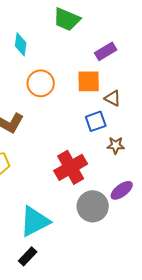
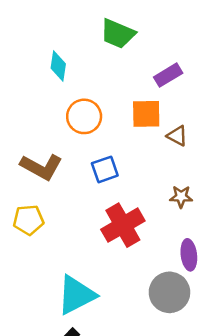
blue square: (96, 121) -> (105, 169), moved
purple ellipse: (122, 190) -> (189, 255), turned -60
gray circle: (93, 206) -> (169, 292), moved

